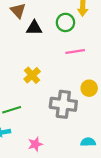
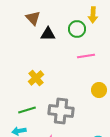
yellow cross: (32, 75) -> (36, 78), moved
gray cross: (63, 104) -> (61, 111), moved

